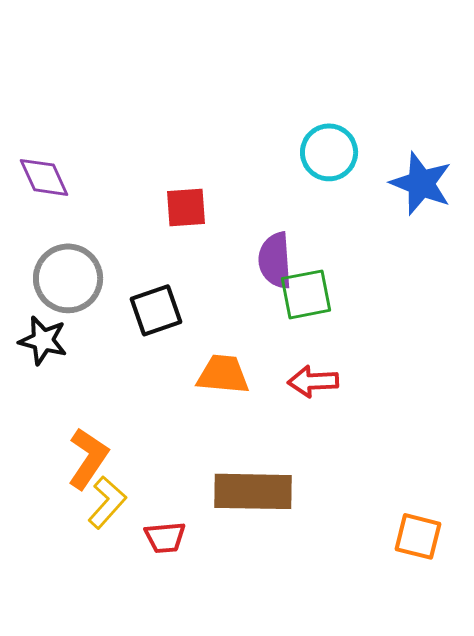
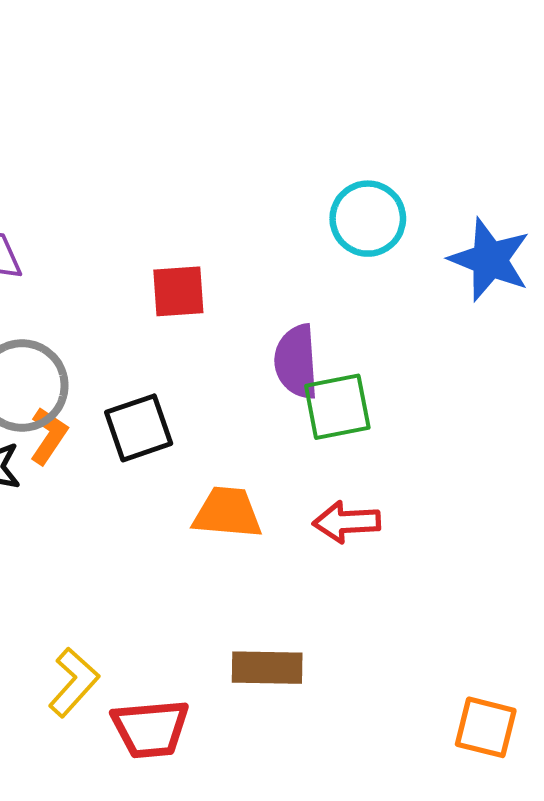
orange L-shape: (88, 458) -> (49, 436), moved, size x0.7
brown rectangle: (253, 491) -> (267, 668), size x0.7
red trapezoid: (165, 537) -> (151, 729), size x1.4

